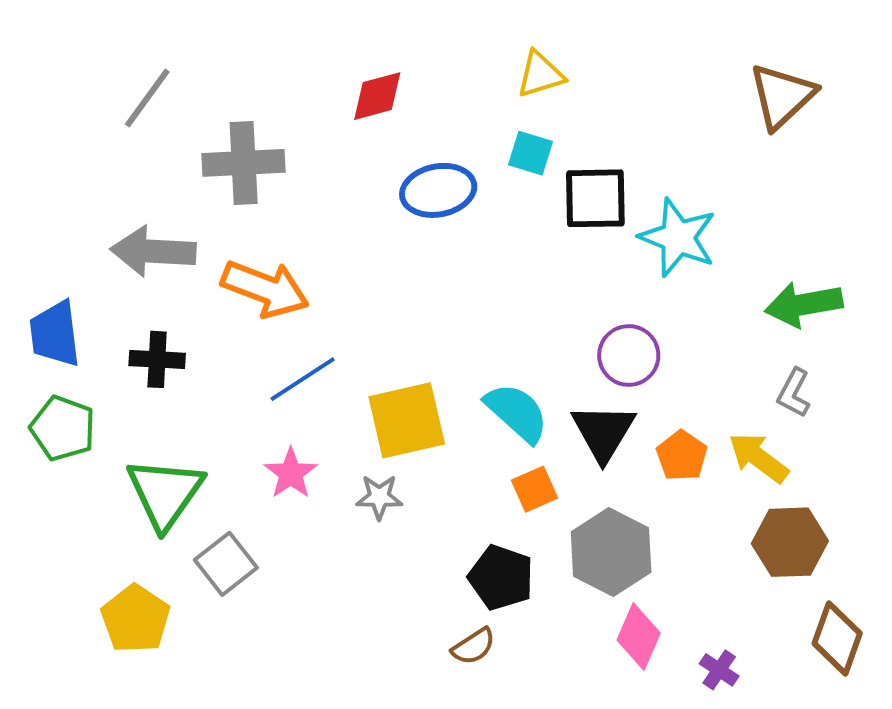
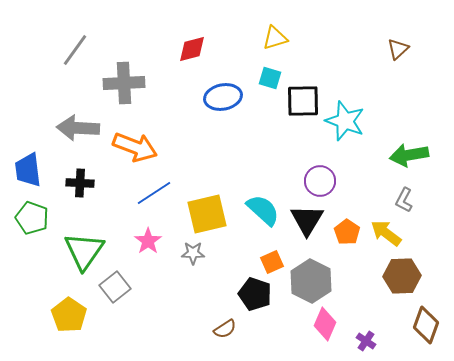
brown triangle: (782, 96) -> (398, 49), size x0.6
orange square: (534, 489) -> (272, 262), moved
brown semicircle: (474, 646) -> (225, 329), moved

